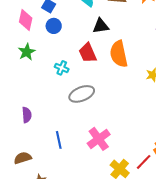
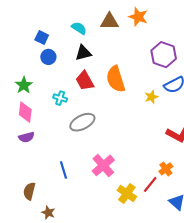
pink diamond: (26, 20) -> (25, 112), moved
black triangle: (101, 26) -> (83, 53), moved
purple semicircle: (27, 115) -> (26, 137), moved, turned 84
brown semicircle: (23, 158) -> (29, 191), turned -54

